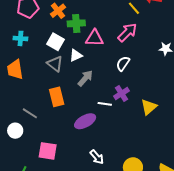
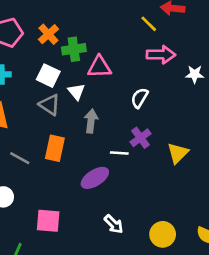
pink arrow: (127, 32) -> (161, 55), moved, turned 50
white triangle: (76, 55) -> (76, 92), turned -40
gray arrow: (85, 78) -> (91, 121), turned -30
orange rectangle: (57, 97) -> (55, 148), turned 30
gray line: (30, 113) -> (20, 158), moved

